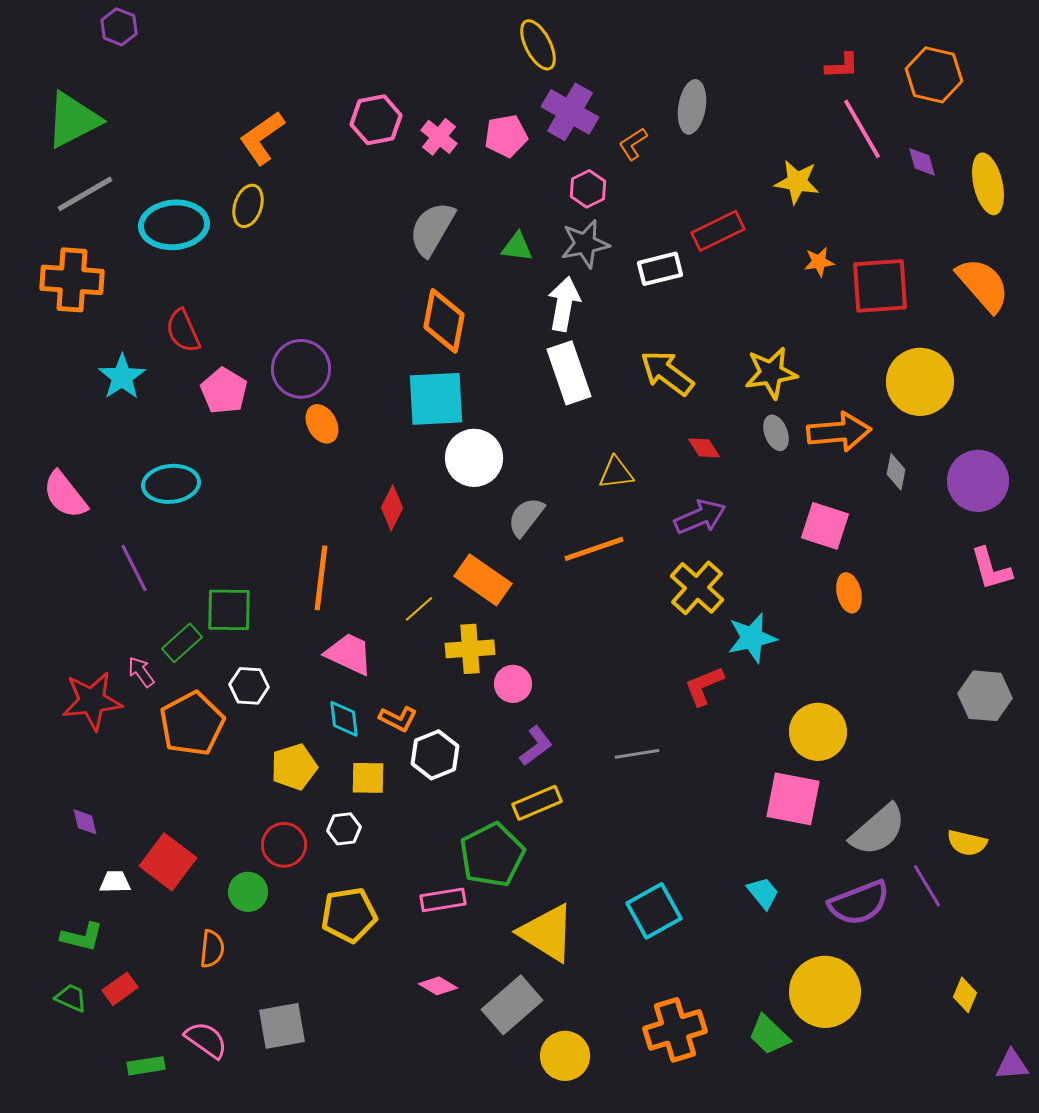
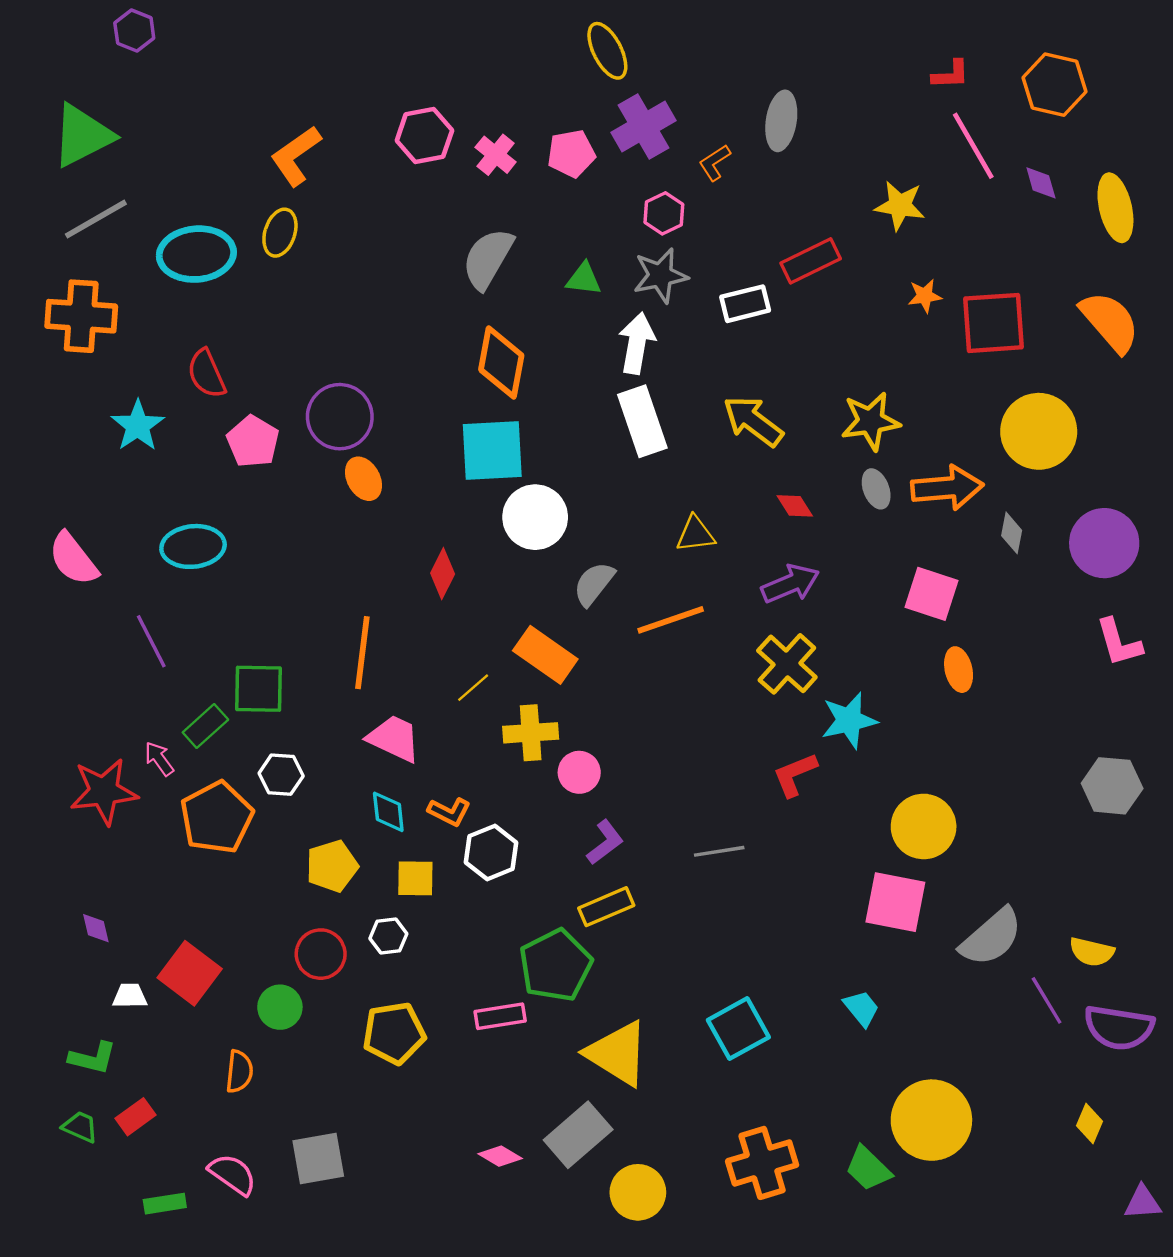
purple cross: (570, 112) -> (644, 126), turned 30
purple semicircle: (859, 903) -> (1119, 1027), moved, turned 30
pink diamond: (438, 986) -> (500, 1156), moved

